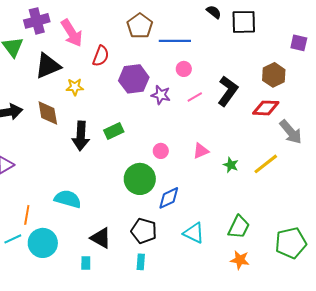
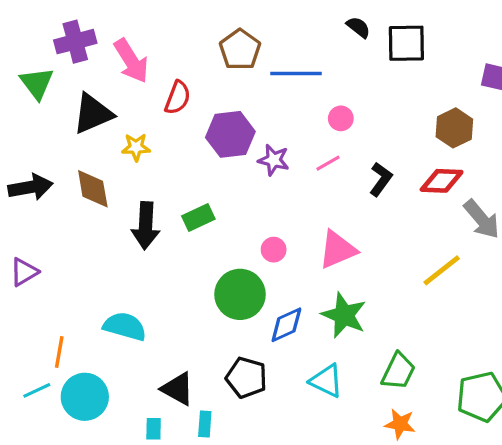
pink circle: (184, 69) -> (341, 118), moved
black L-shape: (228, 91) -> (381, 179), moved, size x0.7
pink triangle: (201, 151) -> (338, 250), size x1.5
green star: (231, 165) -> (344, 315), moved, size x1.8
cyan rectangle: (141, 262) -> (205, 424), moved

